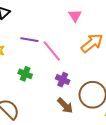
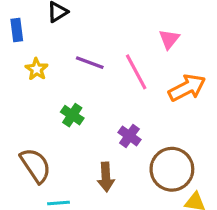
pink line: (52, 51) -> (136, 72), moved
brown arrow: (65, 106) -> (106, 177), moved, turned 30

